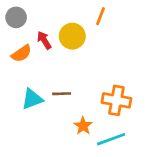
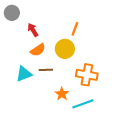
orange line: (100, 16) -> (75, 29), moved
yellow circle: (72, 36) -> (65, 49), moved
orange semicircle: (21, 54) -> (38, 50), moved

